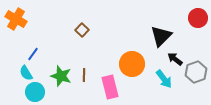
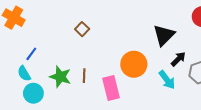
black arrow: (175, 59) -> (178, 59), turned 98

